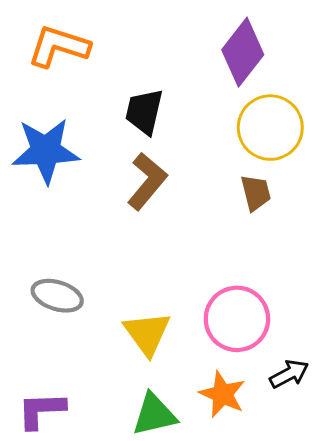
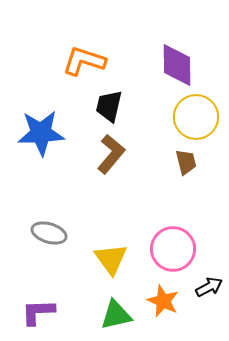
orange L-shape: (59, 46) -> (84, 61), moved
purple diamond: (243, 52) -> (177, 65), turned -39

